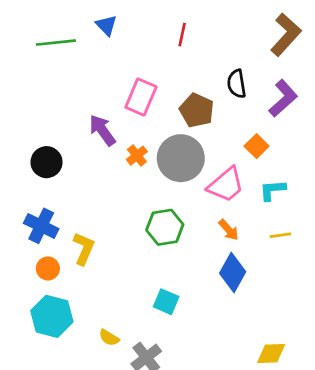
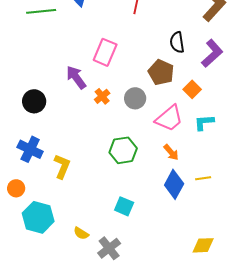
brown pentagon: (197, 110) -> (161, 72), moved
gray circle: (181, 158) -> (135, 98), size x0.6
yellow line: (280, 235) -> (203, 178), moved
orange circle: (48, 268) -> (16, 188), moved

